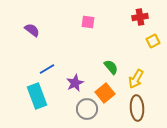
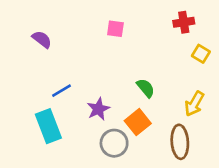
yellow square: (153, 41) -> (201, 54), turned -32
yellow arrow: (136, 79) -> (194, 104), moved

